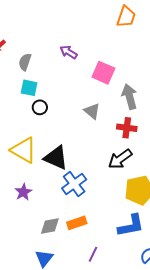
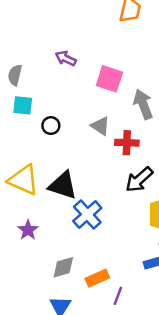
black circle: (40, 107) -> (51, 126), moved
red cross: (127, 128) -> (127, 143), moved
orange rectangle: (77, 223) -> (97, 278), moved

